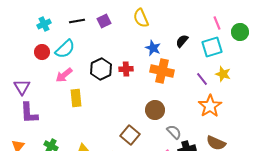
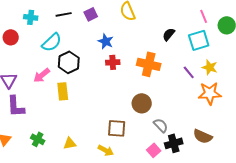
cyan cross: (44, 24) -> (31, 17), turned 32
blue star: (153, 48) -> (106, 41), moved
red circle: (42, 52) -> (11, 37), moved
black hexagon: (101, 69) -> (69, 62), moved
pink arrow: (64, 75) -> (42, 75), moved
orange star: (210, 106) -> (210, 93), moved, turned 30
brown square: (130, 135) -> (117, 128), turned -36

